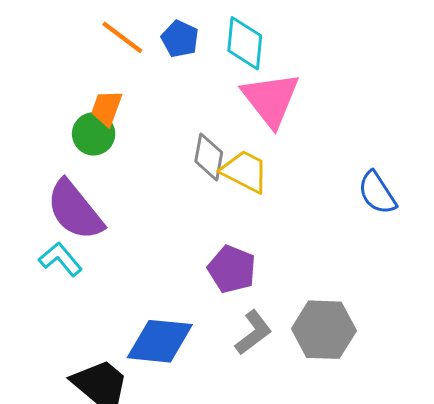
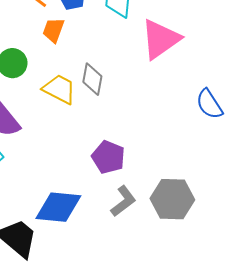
pink triangle: (271, 99) -> (160, 39), moved, turned 33
orange trapezoid: (107, 108) -> (53, 30), moved
yellow trapezoid: (245, 171) -> (59, 89), moved

